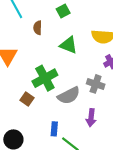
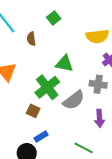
green triangle: (69, 45) -> (64, 64), moved
blue rectangle: (54, 129) -> (41, 137), moved, turned 64

